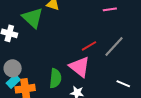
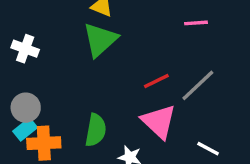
green triangle: (33, 18) -> (100, 40), moved, turned 30
pink triangle: (80, 67) -> (159, 122), moved

